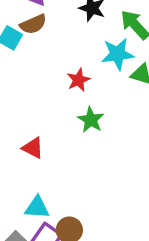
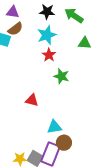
cyan star: (118, 54) -> (47, 35), moved
cyan triangle: (37, 207) -> (54, 127), moved

